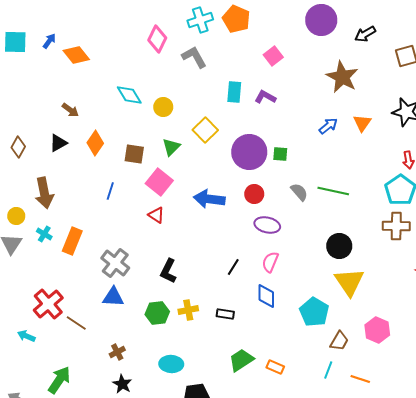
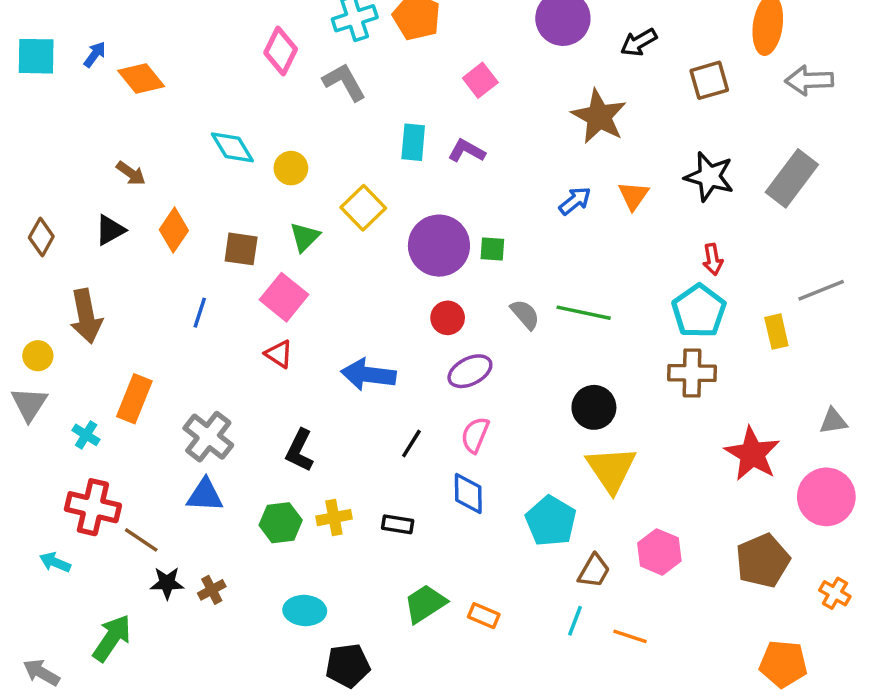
blue arrow: (209, 199) -> (368, 375), moved
purple ellipse: (267, 225) -> (470, 371), turned -40
cyan cross: (44, 234) -> (86, 435), moved
red cross: (48, 304) -> (93, 507), turned -36
black star: (122, 384) -> (167, 583), moved, turned -30

